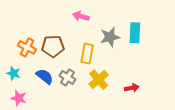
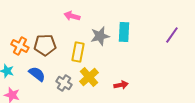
gray cross: (67, 77) -> (64, 83), moved

